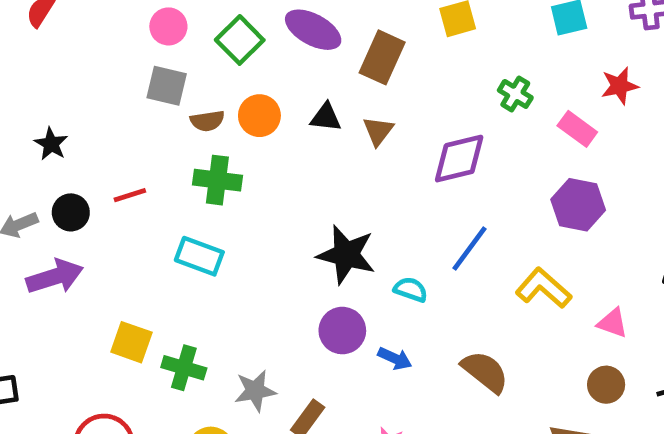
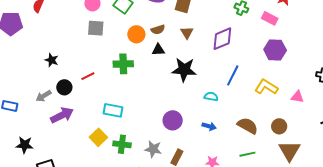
black triangle: (326, 117) -> (158, 50), moved
brown semicircle: (207, 121) -> (158, 30), moved
black star: (346, 255) -> (184, 70), moved
cyan rectangle: (199, 256) -> (113, 110), moved
purple circle: (342, 331) -> (173, 120), moved
yellow square: (131, 342) -> (98, 137), turned 36
brown circle: (606, 385) -> (279, 126), moved
gray star: (255, 391) -> (153, 149), turned 30

